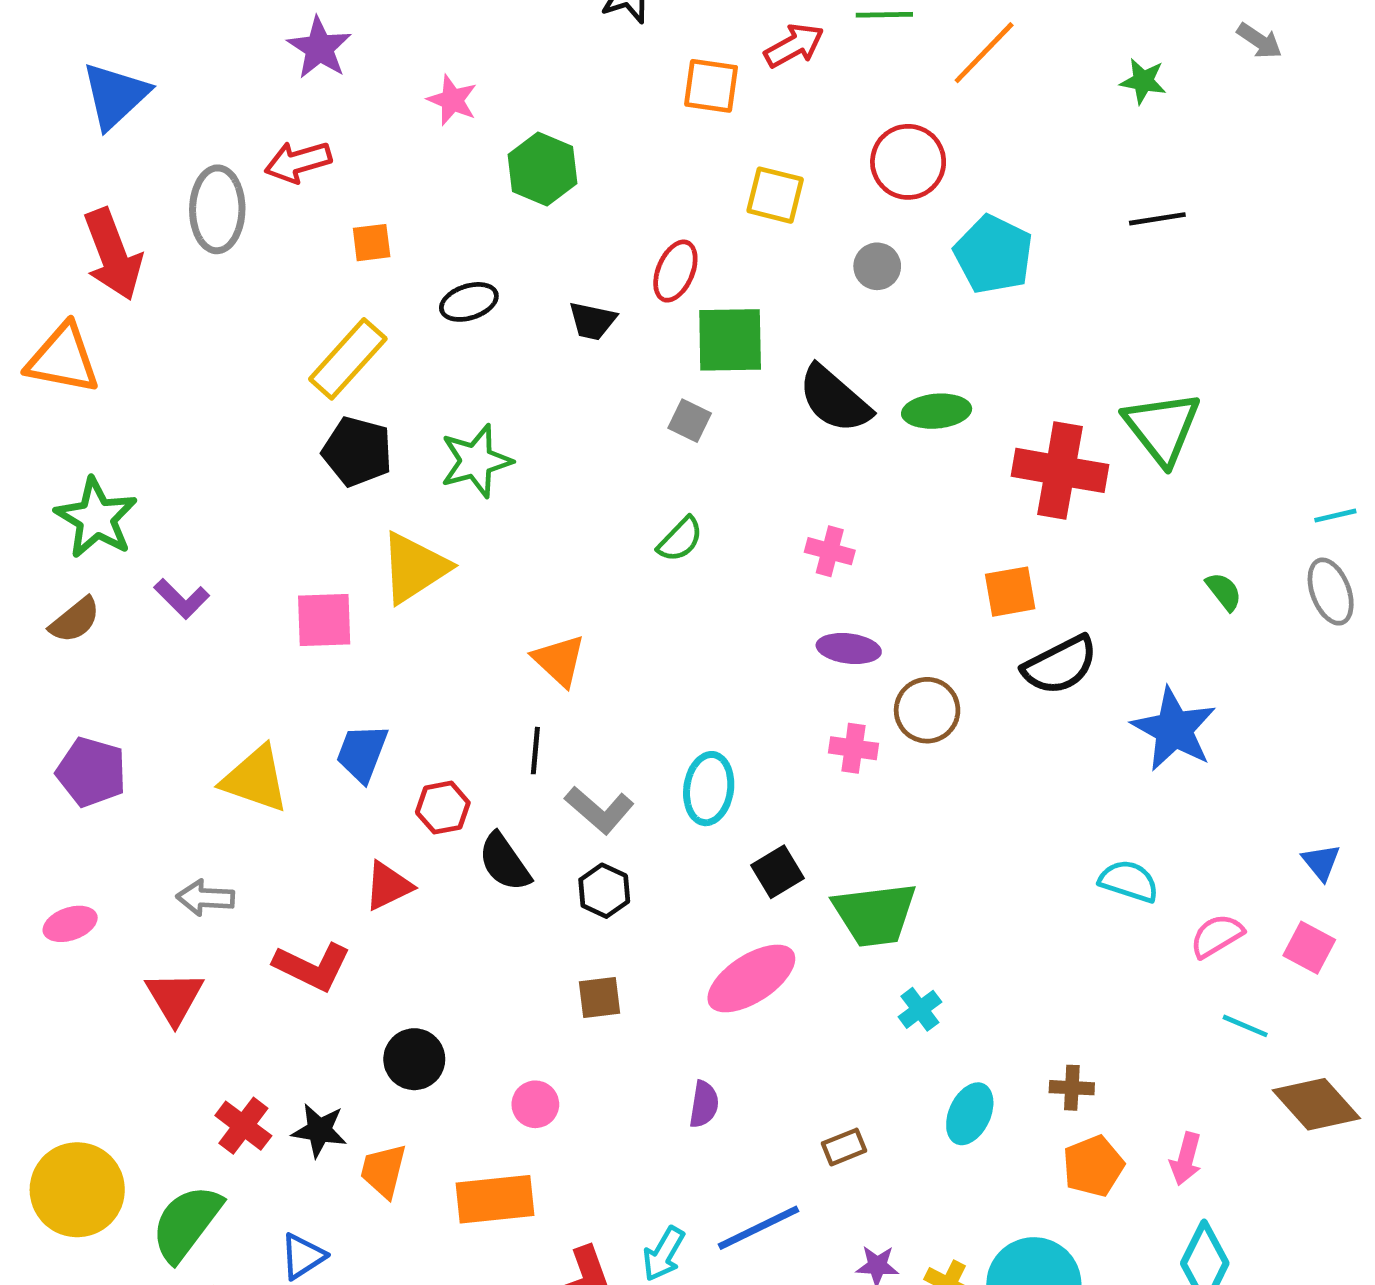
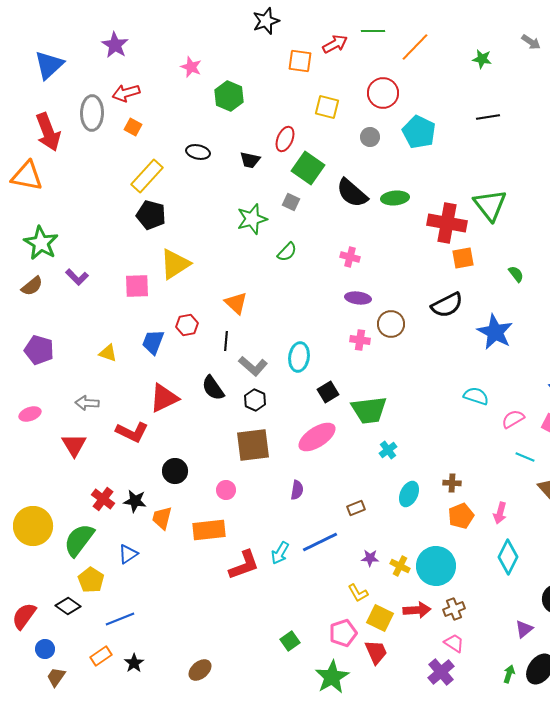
purple star: (319, 48) -> (115, 45), moved
orange square: (372, 243) -> (133, 127), moved, turned 36
black ellipse: (469, 302) -> (198, 152), turned 30
green square: (730, 340) -> (308, 168), turned 36
green star: (476, 461) -> (252, 219), moved
orange square: (1010, 592) -> (463, 258), moved
yellow triangle: (255, 779) -> (108, 353), size x0.6
red hexagon: (443, 808) -> (187, 325), moved
red triangle: (388, 886) -> (164, 398), size x1.4
brown square: (599, 997) -> (253, 445), size x1.8

